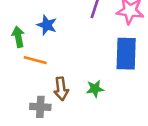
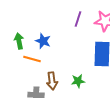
blue star: (47, 25) -> (43, 41), moved

